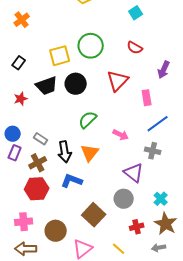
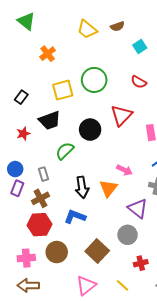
orange cross: (22, 20) -> (48, 54), moved
black circle: (76, 84) -> (90, 130), moved
green semicircle: (88, 120) -> (65, 151), moved
gray rectangle: (41, 139) -> (44, 174), turned 40
black arrow: (65, 152) -> (82, 187), moved
orange triangle: (90, 153) -> (108, 188), moved
brown circle: (56, 231) -> (57, 252), moved

